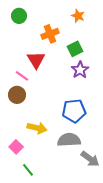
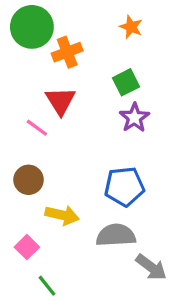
green circle: (19, 16) -> (32, 27), size x1.6
orange cross: (50, 34) -> (67, 52), moved
brown circle: (17, 95) -> (29, 180), moved

